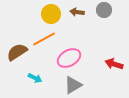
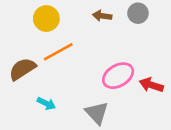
yellow circle: (51, 14) -> (46, 19), moved
pink ellipse: (69, 58) -> (118, 76), moved
gray triangle: (73, 85) -> (97, 113), turned -42

